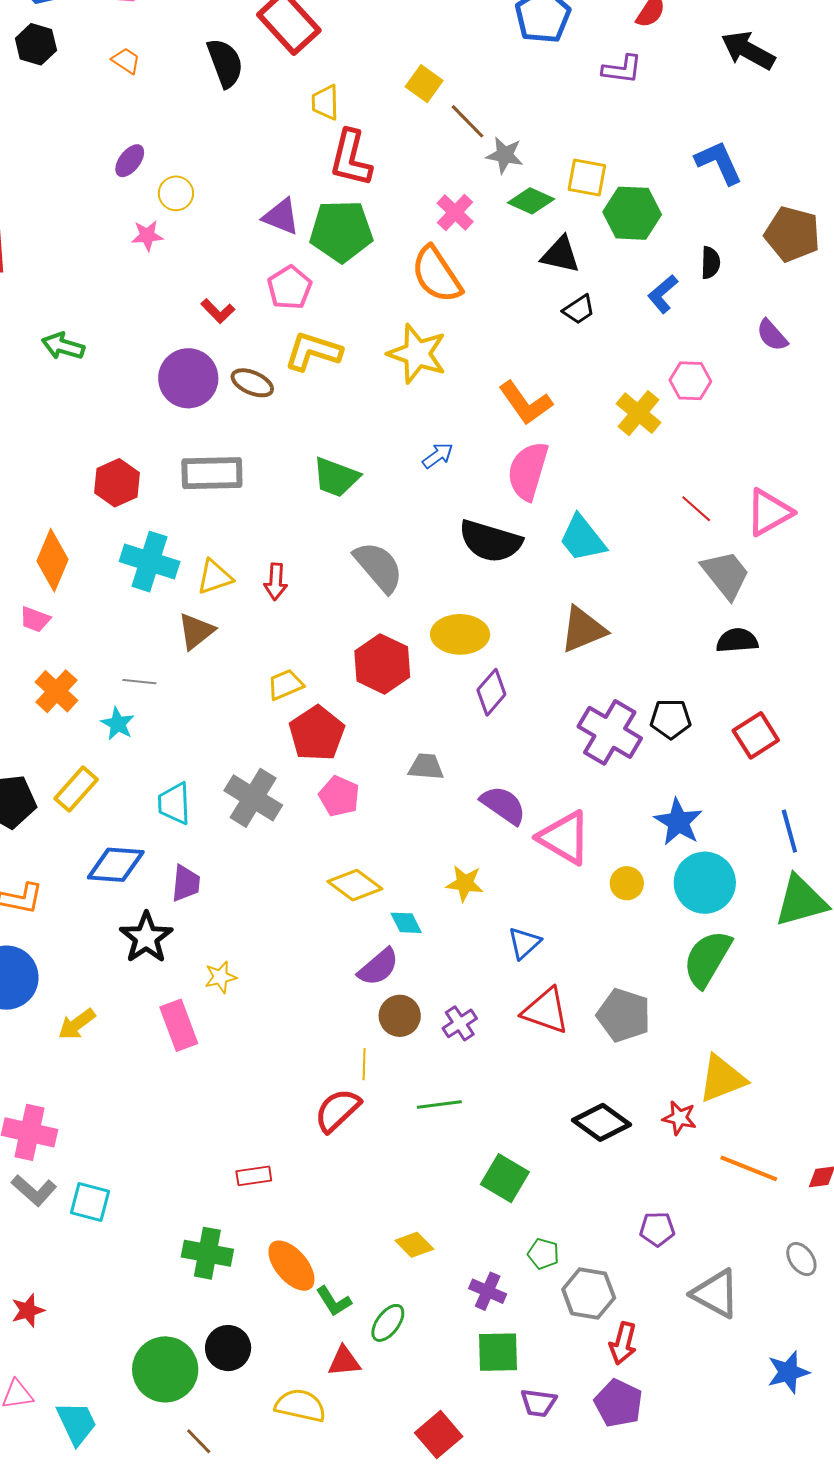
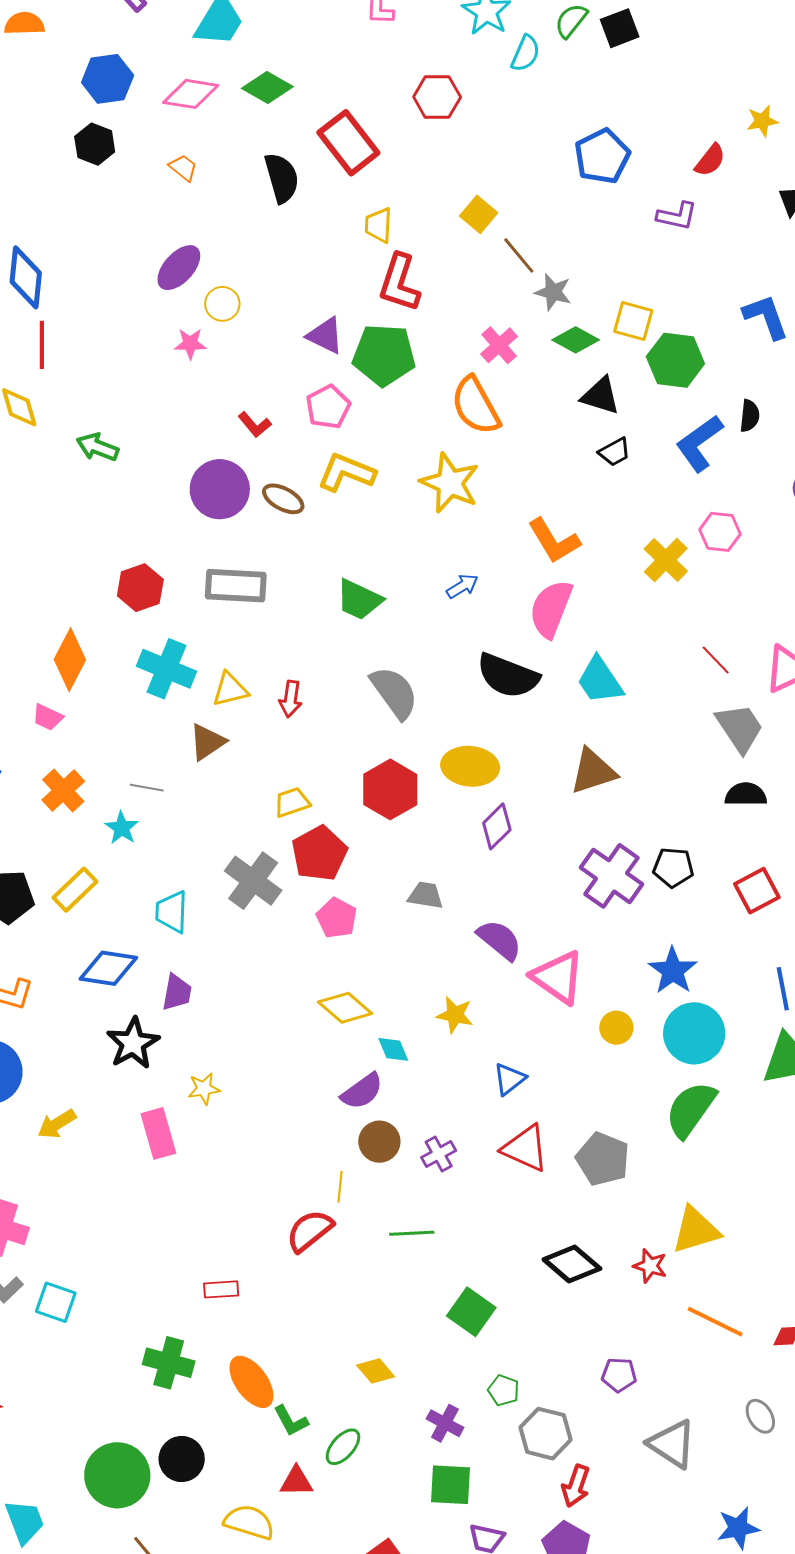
purple ellipse: (130, 161) -> (179, 268), size x1.4
blue L-shape: (663, 294) -> (699, 443), size x1.5
gray cross: (253, 798) -> (253, 881), moved

